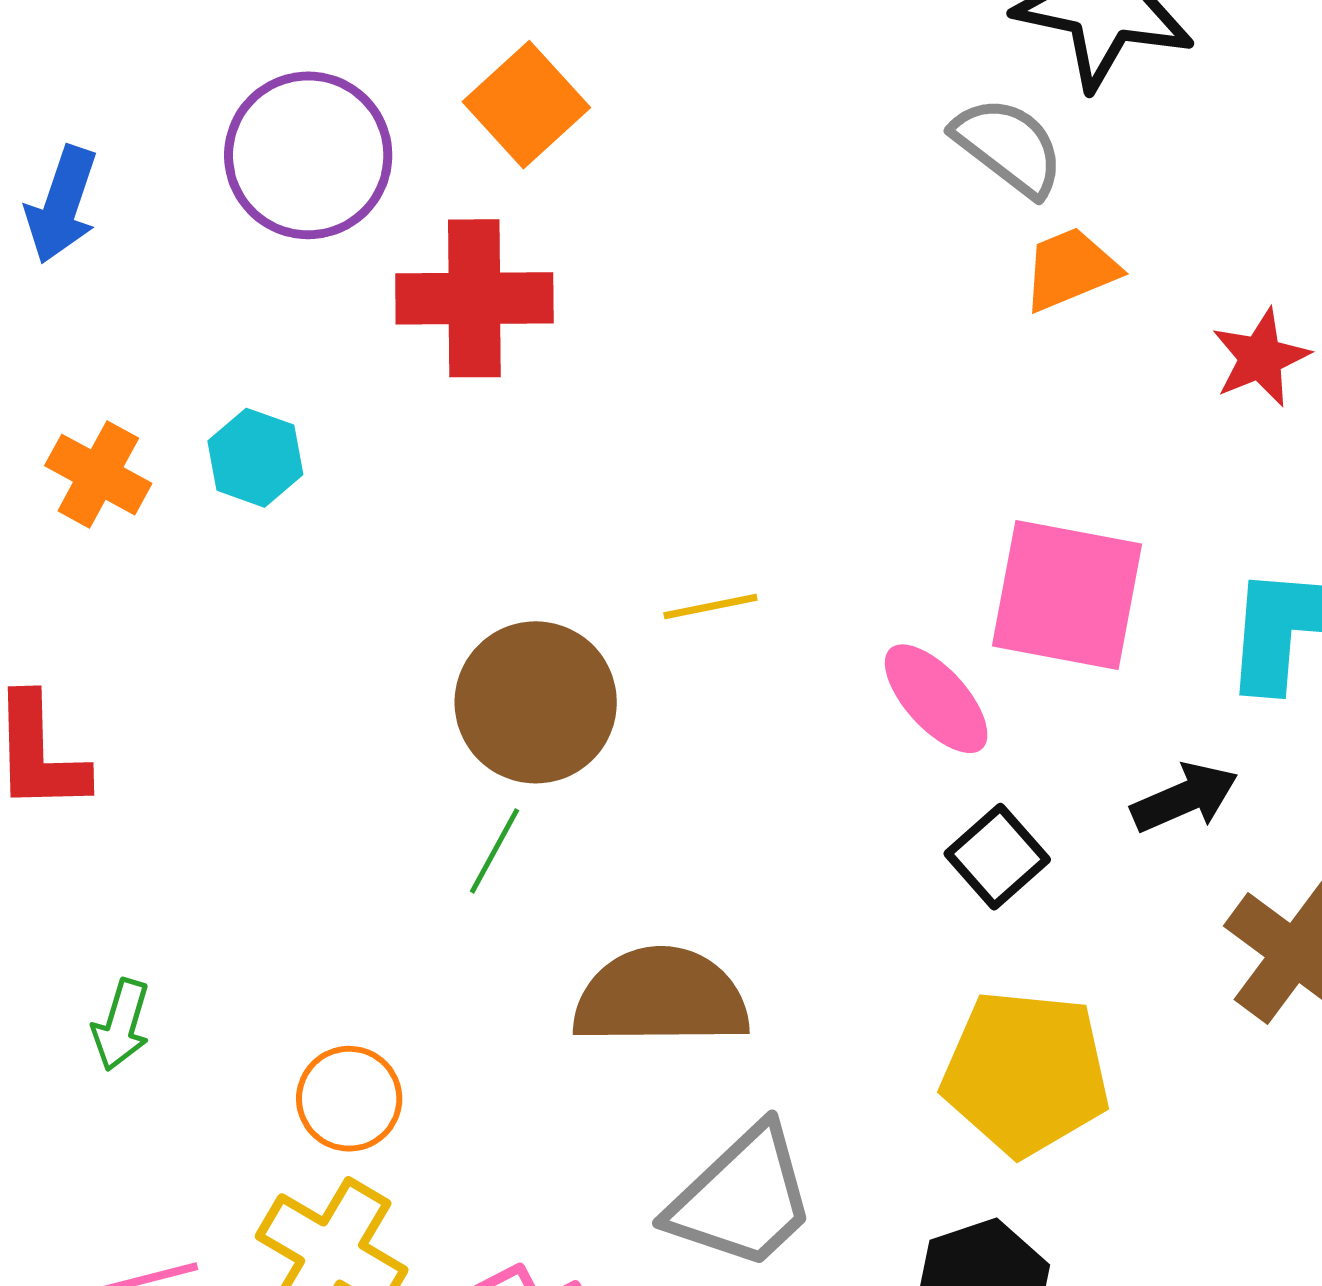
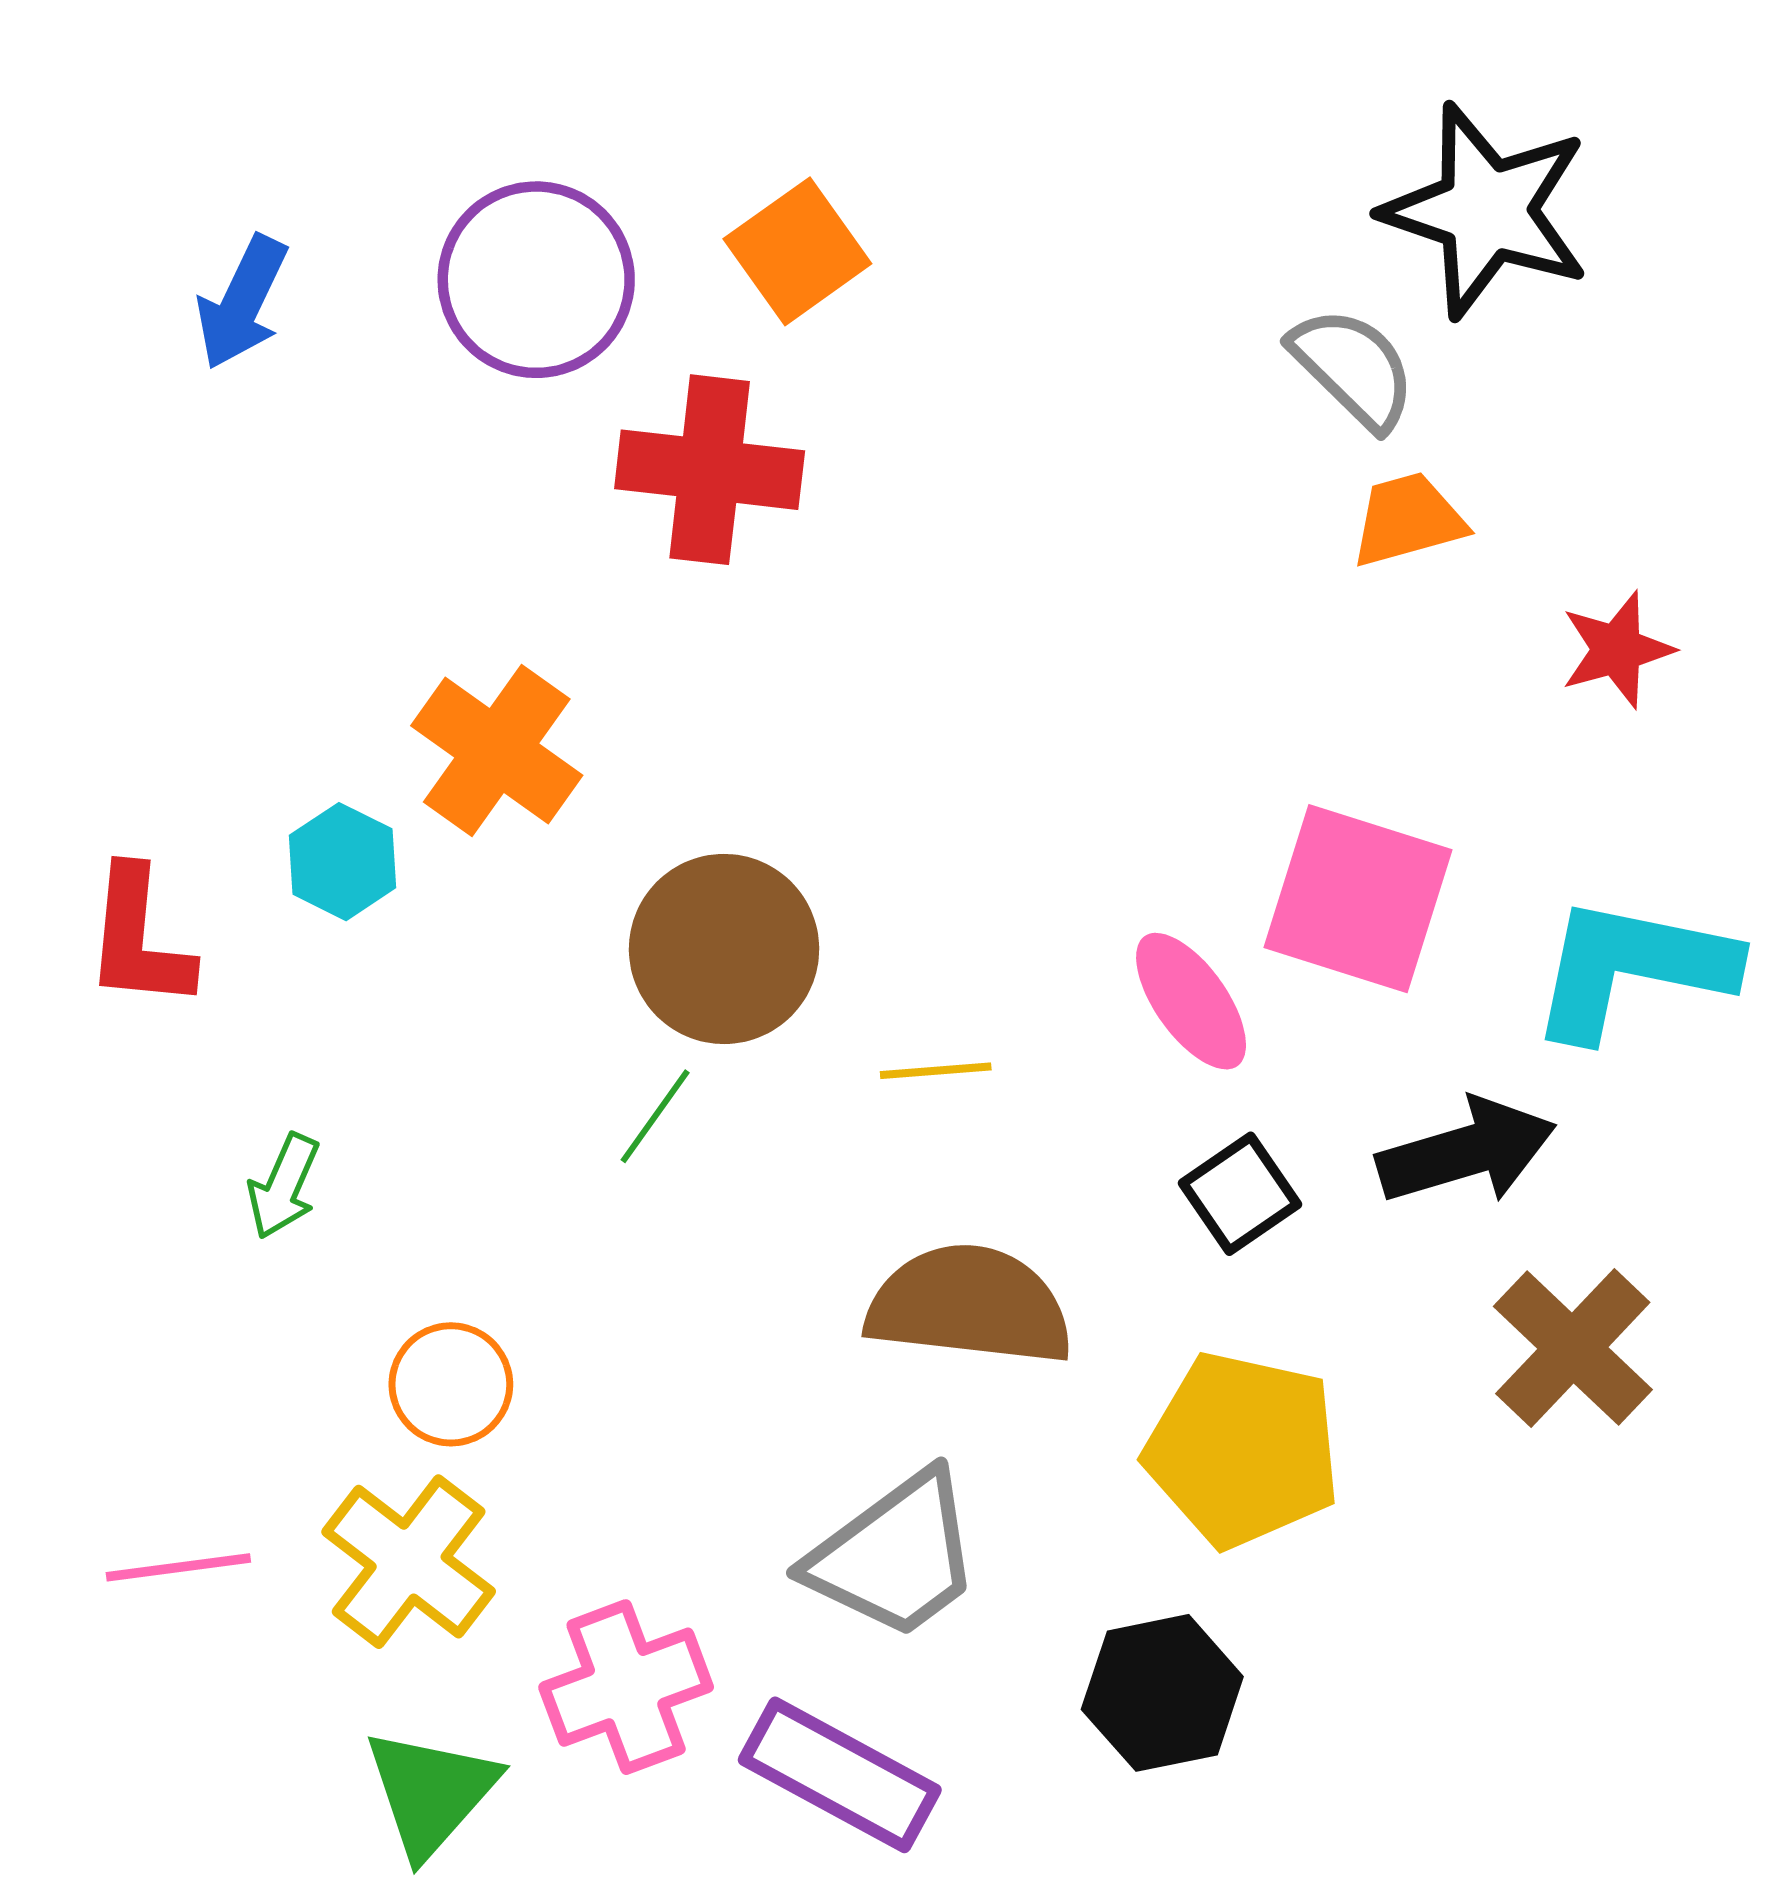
cyan hexagon: (255, 458) -> (342, 862), moved
orange cross: (98, 475) -> (497, 751), moved, size x1.4
yellow line: (710, 607) -> (936, 1071), moved
black arrow: (1185, 798) -> (1466, 1152), size x1.4
brown semicircle: (661, 997) -> (969, 1305), moved
green arrow: (121, 1025) -> (284, 1186), moved

